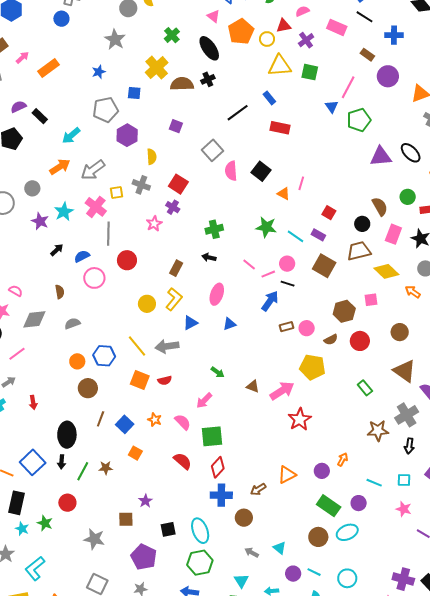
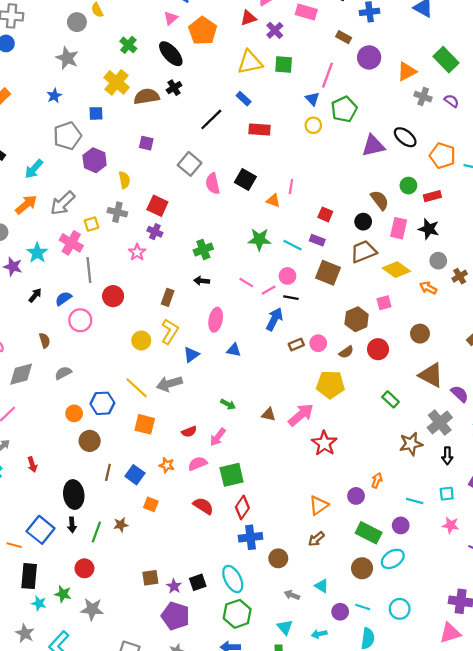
pink triangle: (213, 16) -> (171, 18), turned 48
yellow circle: (267, 39) -> (313, 125), moved
blue triangle: (229, 324) -> (234, 350), turned 40
red semicircle: (165, 380) -> (189, 432), moved
pink semicircle: (183, 422) -> (198, 464), turned -60
brown arrow: (258, 489) -> (316, 539), moved
purple star: (145, 501) -> (174, 586), moved
gray star: (94, 539) -> (92, 609), moved

